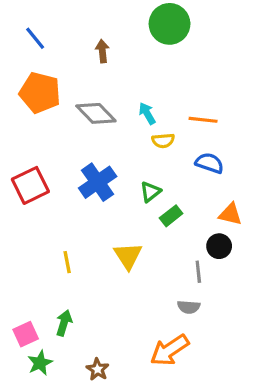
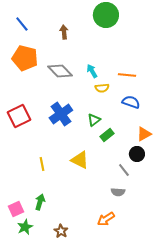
orange triangle: (230, 214) -> (144, 134), turned -42
yellow triangle: (128, 256) -> (80, 160), turned -30
gray line: (198, 272) -> (124, 170), turned -32
orange arrow: (170, 350) -> (106, 219), size x0.7

